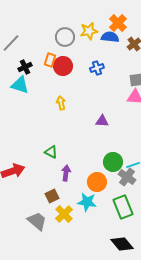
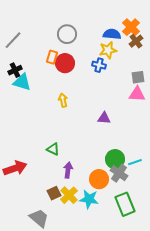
orange cross: (118, 23) -> (131, 27), moved
yellow star: (89, 31) -> (108, 50), moved
black cross: (25, 67) -> (15, 70), moved
blue cross: (97, 68) -> (99, 65), turned 32
gray cross: (127, 177) -> (119, 173), moved
yellow cross: (64, 214) -> (69, 195), moved

